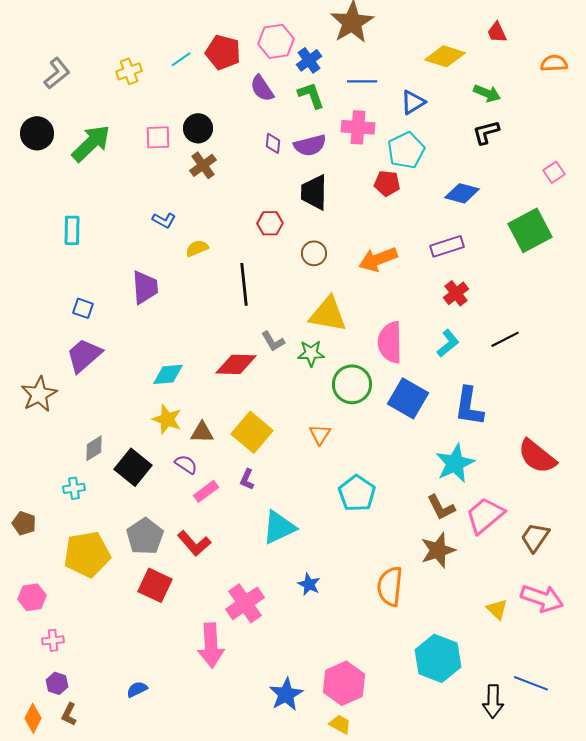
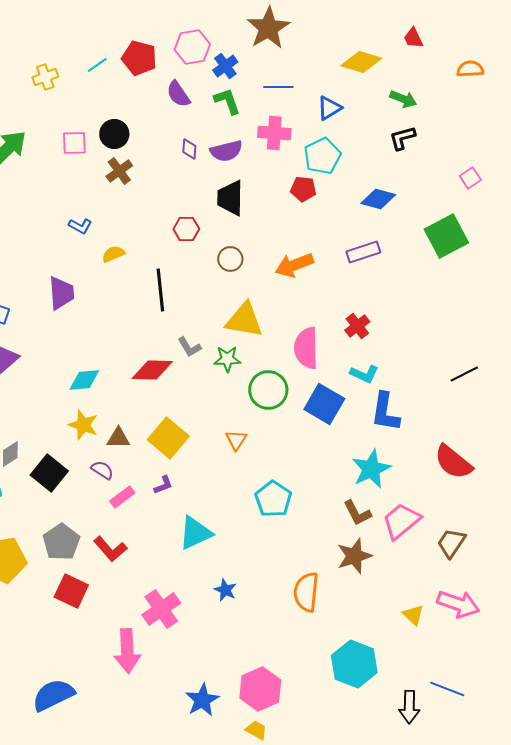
red cross: (456, 293) -> (357, 326), moved
black line: (505, 339) -> (464, 374), moved
cyan L-shape: (448, 343) -> (364, 374), moved, turned 64
purple L-shape: (247, 479) -> (163, 485), turned -135
blue semicircle: (137, 689) -> (53, 695), size x2.0

